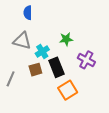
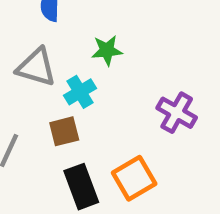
green star: (66, 39) -> (107, 50), moved
black rectangle: (56, 67) -> (81, 187), moved

